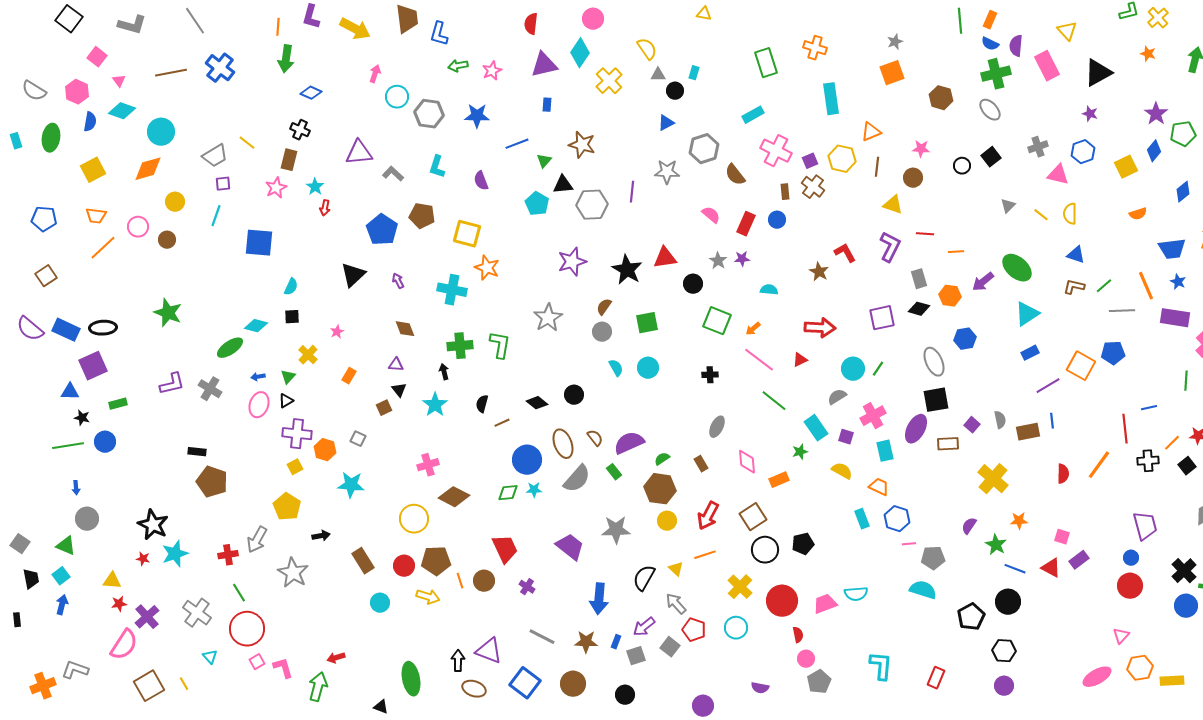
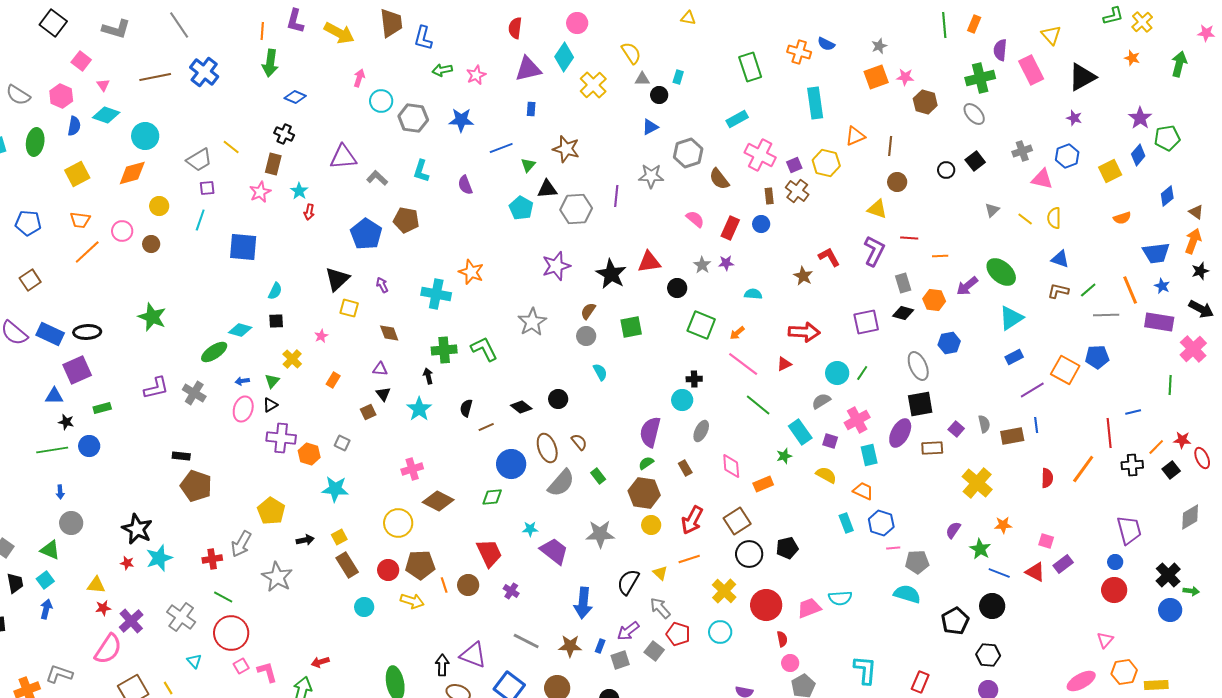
blue semicircle: (990, 44) -> (826, 44), moved
pink star: (921, 149) -> (905, 77), moved
brown line: (877, 167) -> (890, 146), moved
yellow square: (467, 234) -> (349, 308), moved, size x0.7
green L-shape: (500, 345) -> (484, 349), turned -36
cyan circle: (648, 368) -> (682, 400), moved
purple semicircle: (629, 443) -> (650, 432), moved, turned -52
yellow square: (295, 467) -> (339, 537), moved
cyan star: (534, 490) -> (530, 529), moved
green line: (239, 593) -> (223, 597), turned -30

